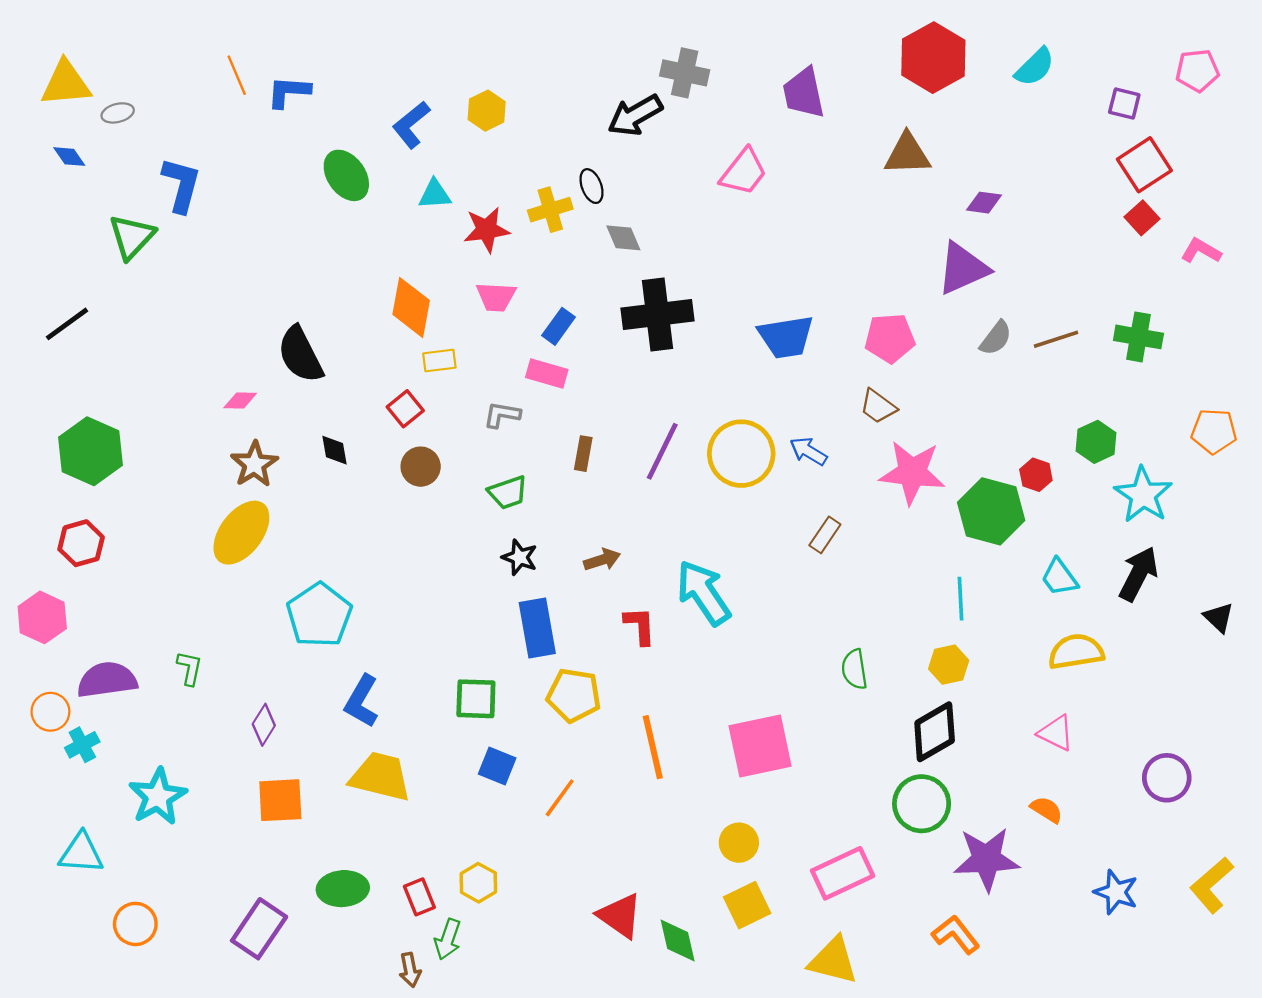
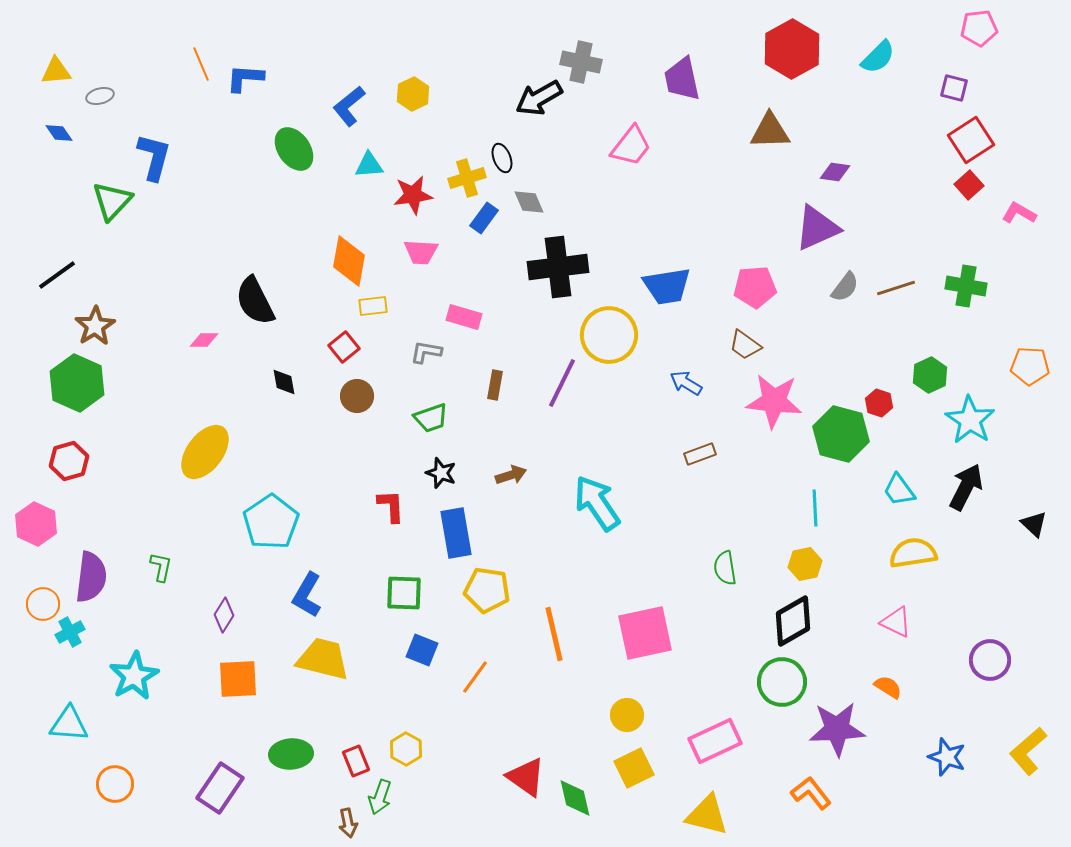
pink pentagon: (1197, 71) -> (979, 28), moved
yellow triangle: (66, 83) -> (56, 71), size x0.7
blue rectangle: (559, 326) -> (484, 218), moved
yellow circle: (741, 454) -> (609, 335), moved
brown star: (254, 464) -> (95, 326), moved
brown rectangle: (825, 535) -> (700, 454), turned 36
red L-shape: (640, 626) -> (391, 506), moved
purple semicircle: (107, 680) -> (91, 577), turned 105

